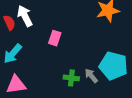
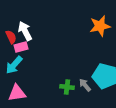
pink rectangle: (55, 38) -> (21, 47), moved, turned 56

